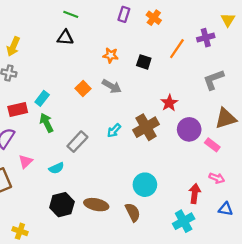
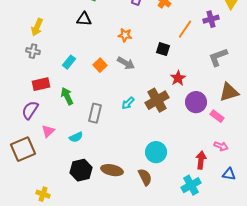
black square: (144, 62) -> (163, 49), moved
cyan rectangle: (42, 98) -> (69, 62), moved
gray rectangle: (77, 142) -> (95, 113), turned -30

